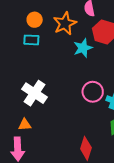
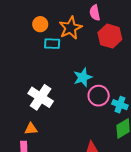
cyan rectangle: (31, 40) -> (52, 44), moved
cyan star: (83, 48) -> (83, 77), moved

